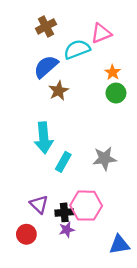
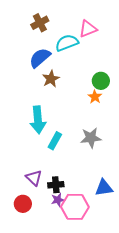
orange star: (113, 72) -> (95, 97), moved
pink hexagon: (86, 206) -> (75, 207), moved
blue triangle: (119, 245) -> (104, 188), moved

